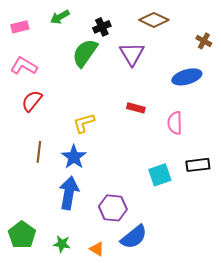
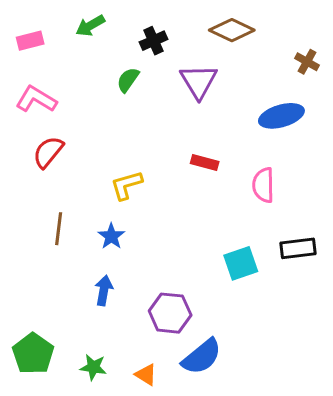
green semicircle: (85, 53) -> (128, 80), size x0.6
blue star: (74, 157) -> (111, 236), size x0.7
blue arrow: (69, 193) -> (104, 290), size x0.6

